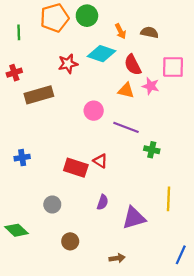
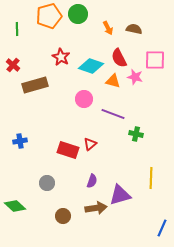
cyan diamond: (101, 54) -> (91, 66), moved
red star: (68, 64) -> (61, 57), turned -30
red cross: (14, 73) -> (13, 65), turned -32
red triangle: (100, 161) -> (90, 144), turned 48
brown arrow: (117, 258) -> (96, 208), moved, size x1.5

